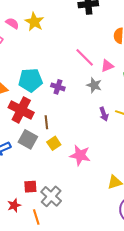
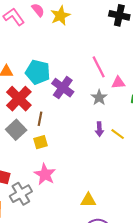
purple cross: (58, 87) -> (63, 88), size x1.5
pink star: (80, 155) -> (45, 174), moved

